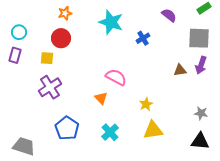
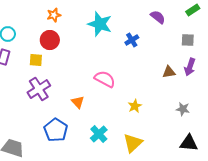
gray square: (199, 38) -> (188, 40), size x0.6
orange triangle: (101, 98) -> (78, 102), moved
gray star: (201, 113) -> (183, 109), moved
yellow triangle: (153, 130) -> (133, 143), moved, turned -35

